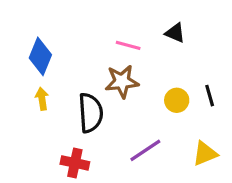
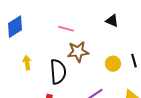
pink line: (128, 45) -> (66, 29), moved
blue diamond: (40, 56) -> (15, 27), moved, turned 35

